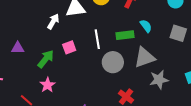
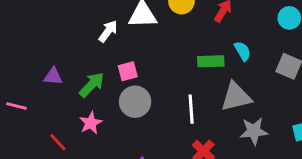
white line: (97, 39) -> (191, 109), moved
purple triangle: (18, 48) -> (53, 76), moved
gray circle: (113, 62) -> (135, 102), moved

